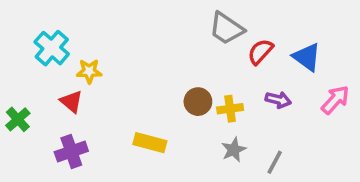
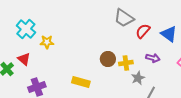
red triangle: (71, 102) -> (24, 59), moved
gray star: (234, 150) -> (138, 78), moved

